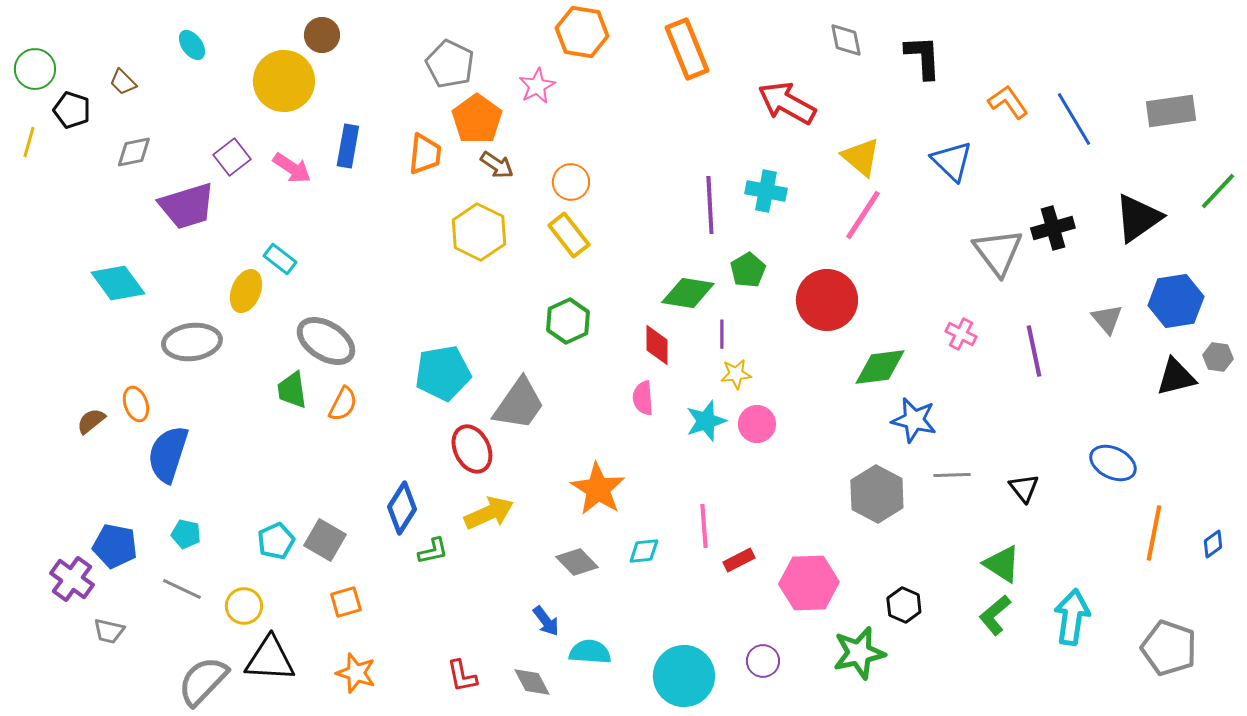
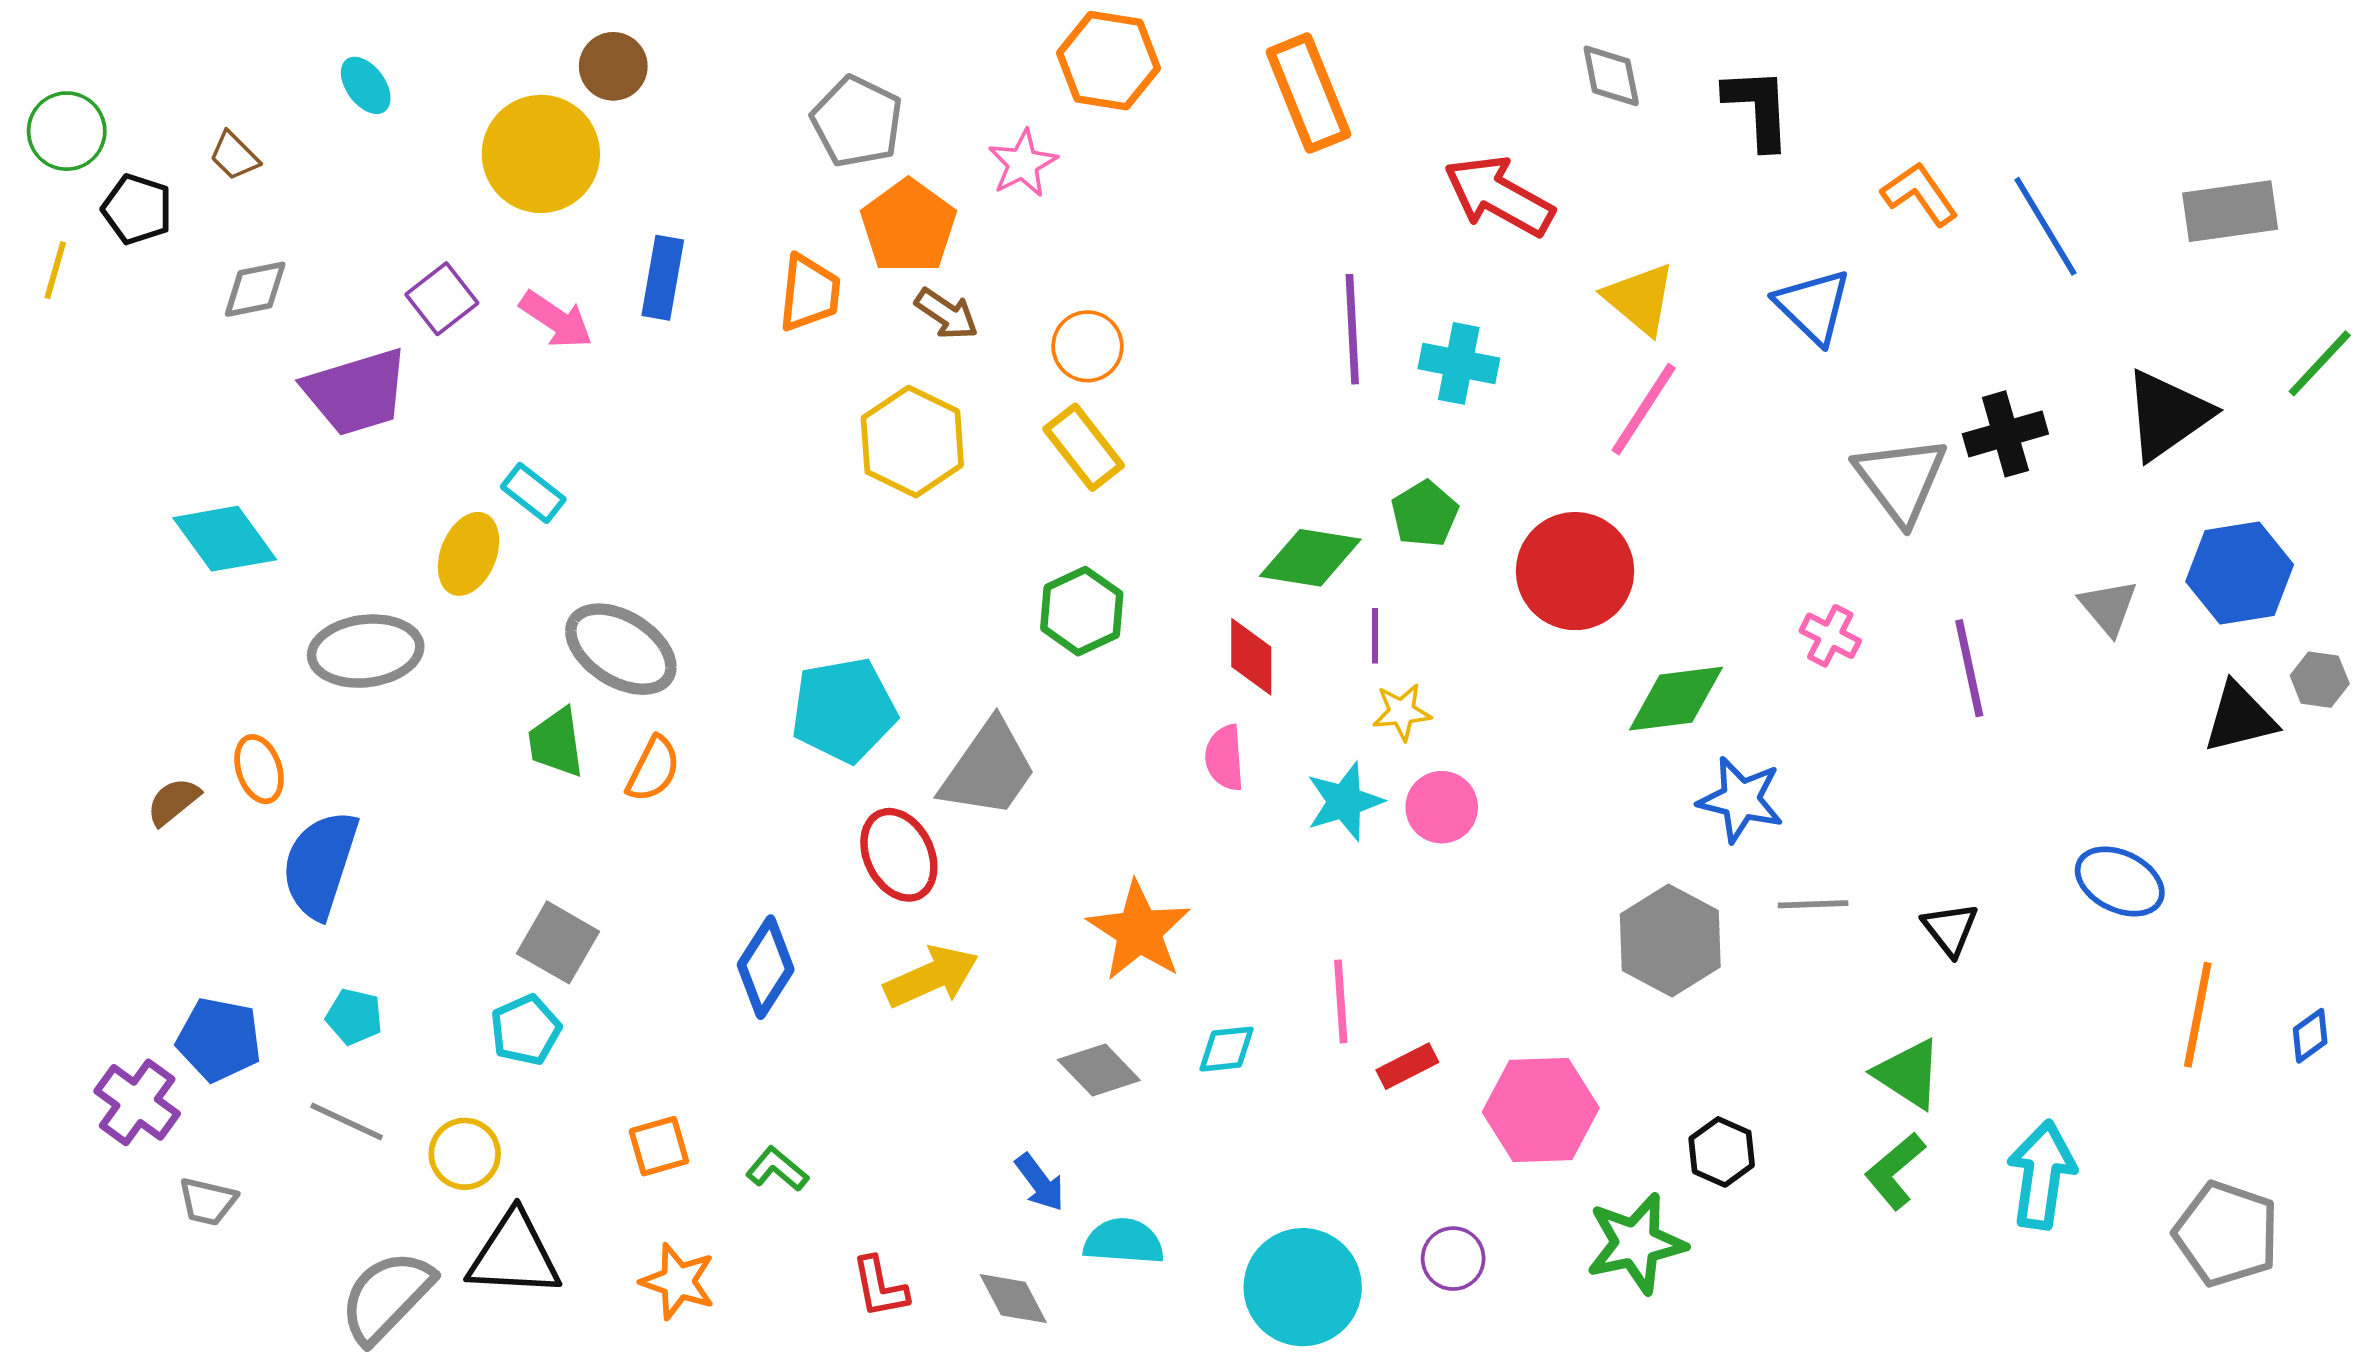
purple line: (710, 205) -> (1352, 329), moved
gray square: (325, 540) -> (558, 942), moved
green L-shape: (433, 551) -> (777, 1169), moved, turned -128

